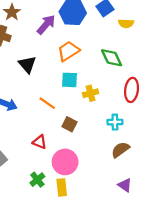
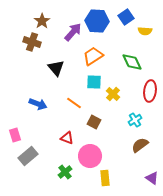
yellow cross: (91, 93) -> (113, 94), turned -32
cyan cross: (115, 122) -> (135, 120), turned -32
purple triangle: (125, 185) -> (152, 178), moved
yellow rectangle: (62, 187) -> (105, 178), moved

